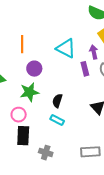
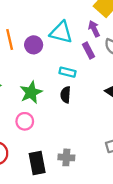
purple circle: (34, 69) -> (34, 45), moved
cyan rectangle: (57, 120) -> (67, 72), moved
black rectangle: (23, 136) -> (37, 163), moved

